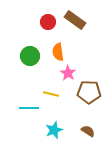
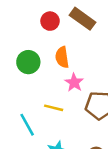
cyan line: (29, 108) -> (27, 125), turned 60

